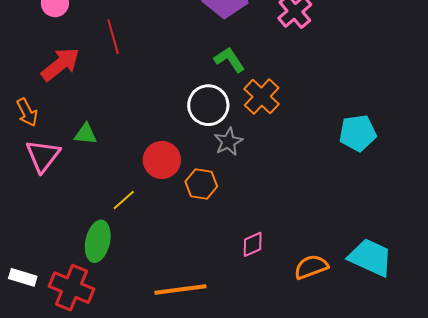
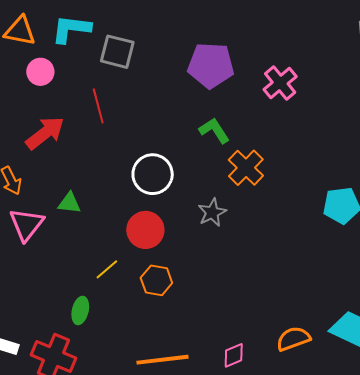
white circle: (208, 105) -> (153, 174), moved
orange hexagon: (201, 184) -> (156, 280), moved
green ellipse: (98, 241) -> (80, 310), size x0.7
pink diamond: (253, 244) -> (234, 355), moved

